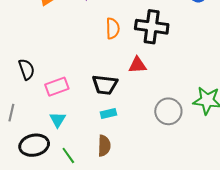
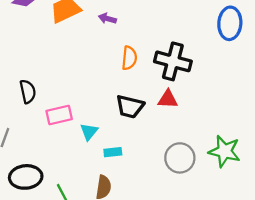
red triangle: (137, 65) -> (168, 99), moved
black trapezoid: (105, 85) -> (130, 107), moved
cyan triangle: (58, 120) -> (89, 132), moved

